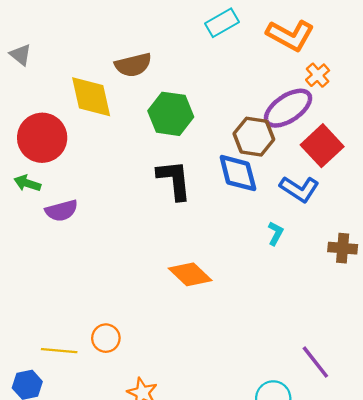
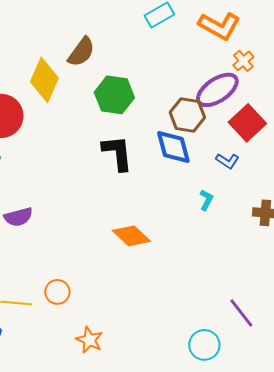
brown semicircle: (133, 65) -> (81, 52), turned -40
yellow diamond: (91, 97) -> (44, 80), turned 36
blue L-shape: (299, 189) -> (227, 161), size x0.7
purple semicircle: (61, 211) -> (18, 217), moved

